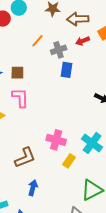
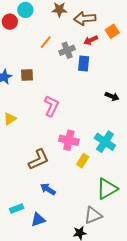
blue rectangle: (66, 70) -> (84, 64), moved
pink L-shape: (20, 98) -> (51, 106), moved, turned 30
blue arrow: (33, 188) -> (48, 189), turned -70

